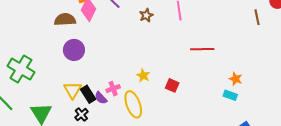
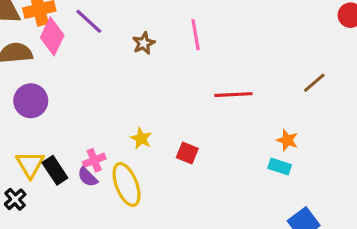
brown line: (257, 17) -> (314, 83), moved, turned 63
purple semicircle: (101, 98) -> (88, 177), moved
black cross: (81, 115) -> (15, 199), moved

